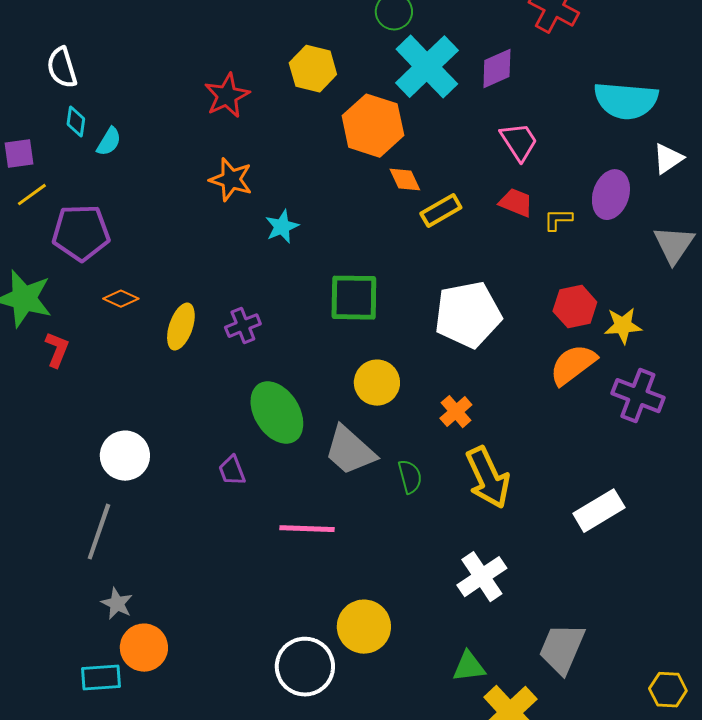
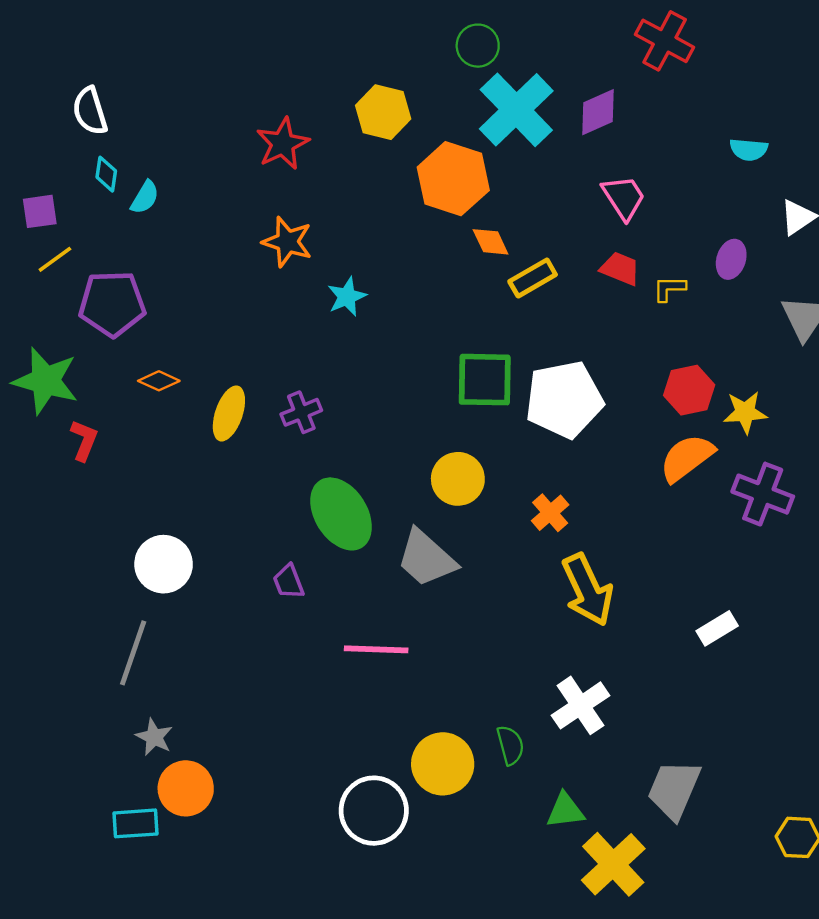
cyan semicircle: (626, 101) -> (749, 150), size x0.5
purple ellipse: (611, 195) -> (731, 259), size x0.7
green square: (354, 298) -> (485, 380), moved
green semicircle: (410, 477) -> (510, 745), moved
white rectangle: (599, 511) -> (717, 628), size x0.7

